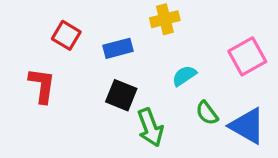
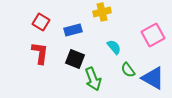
cyan semicircle: (184, 76) -> (114, 47), turned 84
red L-shape: (42, 85) -> (40, 53), moved

